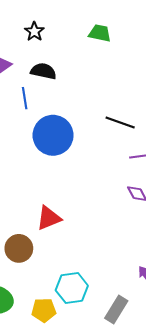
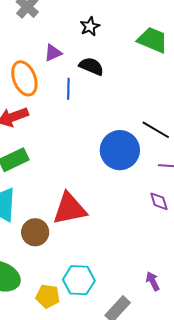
green trapezoid: (100, 33) -> (152, 40), size x1.4
blue circle: (53, 135) -> (120, 150), moved
red triangle: (49, 218) -> (70, 209), size x1.4

